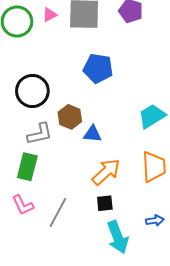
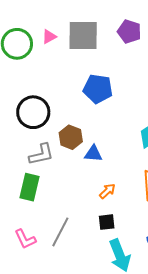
orange arrow: (106, 172) -> (107, 191), size x0.6
pink L-shape: (23, 205) -> (25, 239), moved

